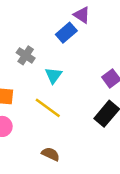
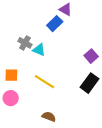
cyan triangle: (53, 75) -> (39, 50), moved, turned -40

